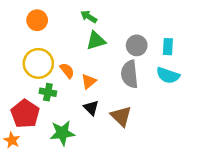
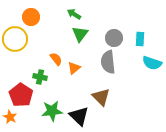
green triangle: (96, 41) -> (80, 34), turned -36
yellow circle: (38, 63) -> (15, 39), moved
cyan semicircle: (168, 75) -> (152, 63), moved
black triangle: (91, 108) -> (79, 116), moved, size x1.5

